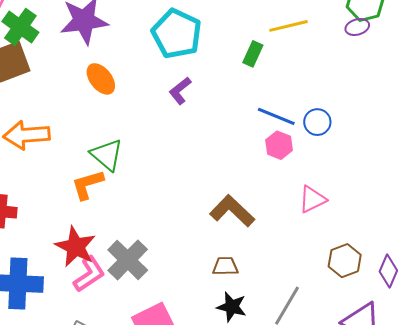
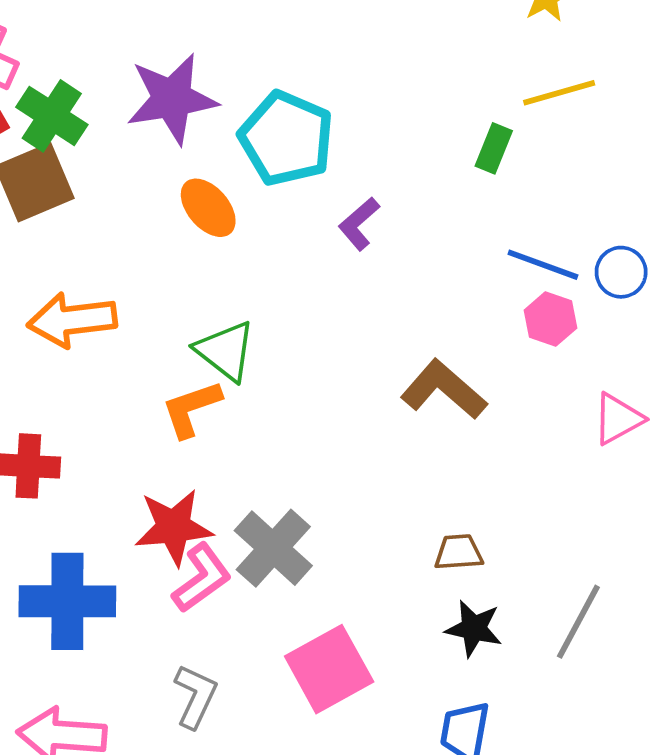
cyan pentagon: (177, 34) -> (286, 138), moved
brown L-shape: (232, 211) -> (444, 390), moved
red star: (76, 247) -> (174, 527), turned -30

